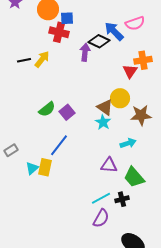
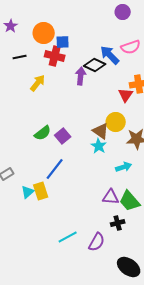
black line: (24, 60) -> (20, 57), moved
purple triangle: (109, 165) -> (111, 197), moved
yellow rectangle: (45, 167) -> (41, 191), turned -30
cyan line: (101, 198) -> (68, 237), moved

